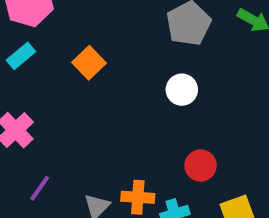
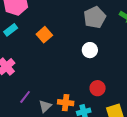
purple line: (40, 188) -> (25, 97), moved

